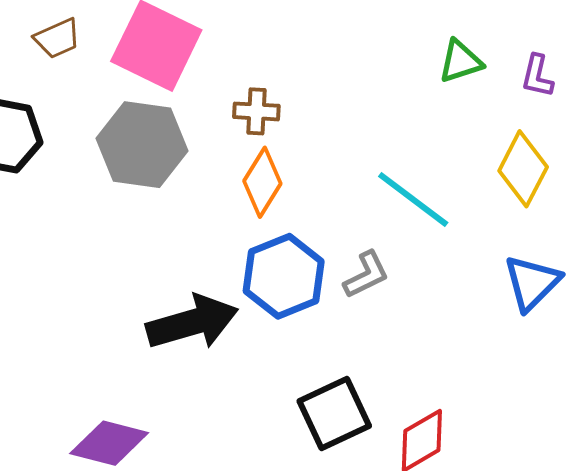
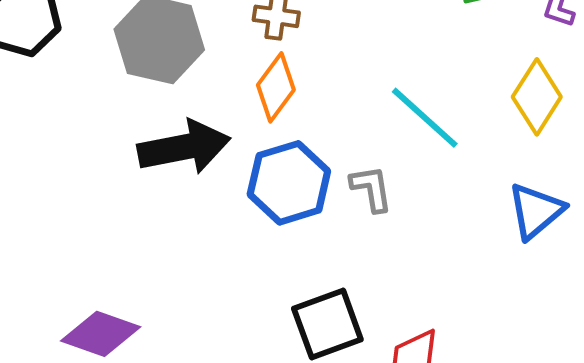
gray L-shape: (366, 275) -> (371, 189), turned -78
black arrow: (192, 322) -> (184, 147), moved

